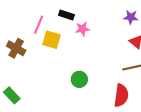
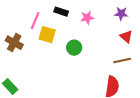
pink star: (83, 29) -> (87, 18), moved
green circle: (79, 79) -> (74, 48), moved

